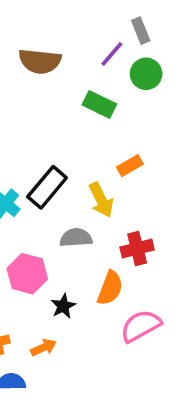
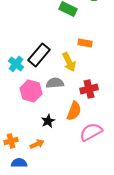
orange rectangle: (130, 166) -> (85, 43), turned 40
pink hexagon: (27, 274) -> (31, 91), moved

